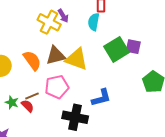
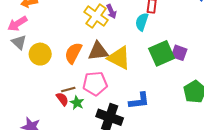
orange semicircle: (32, 61) -> (73, 53), turned -125
green star: (12, 102) -> (77, 103), moved

